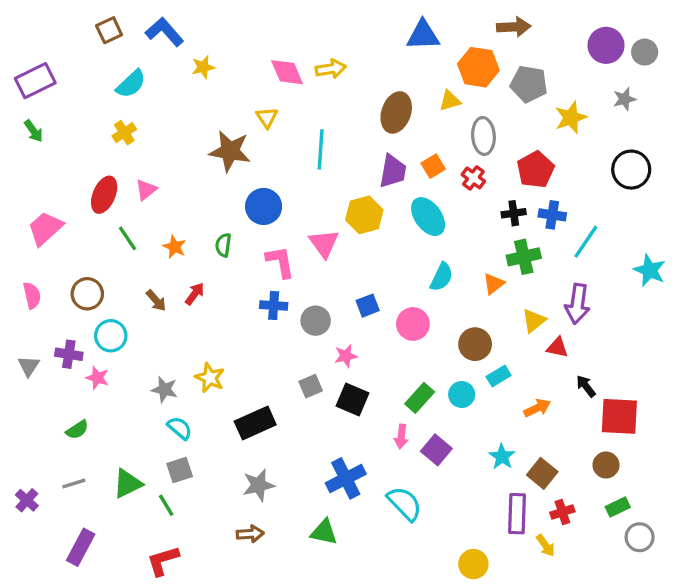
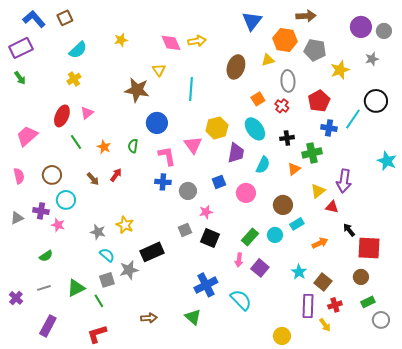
blue L-shape: (165, 32) -> (34, 19), moved
blue triangle: (423, 35) -> (252, 21), turned -50
purple trapezoid: (393, 171) -> (236, 153), moved
black cross: (514, 213) -> (287, 138), moved
cyan line: (586, 242) -> (353, 119), moved
gray triangle: (29, 366) -> (17, 218), turned 32
gray star: (259, 485) -> (129, 270), moved
green triangle: (324, 532) -> (193, 317), turned 30

